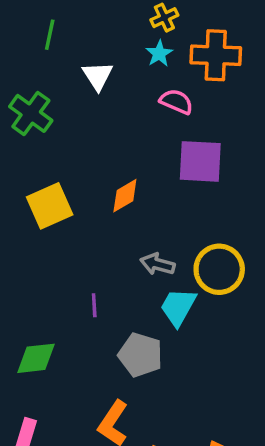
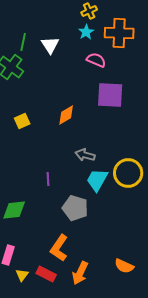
green line: (50, 35) -> (23, 42), moved
yellow square: (50, 206) -> (22, 121), size x0.6
yellow circle: (219, 269) -> (128, 173), moved

